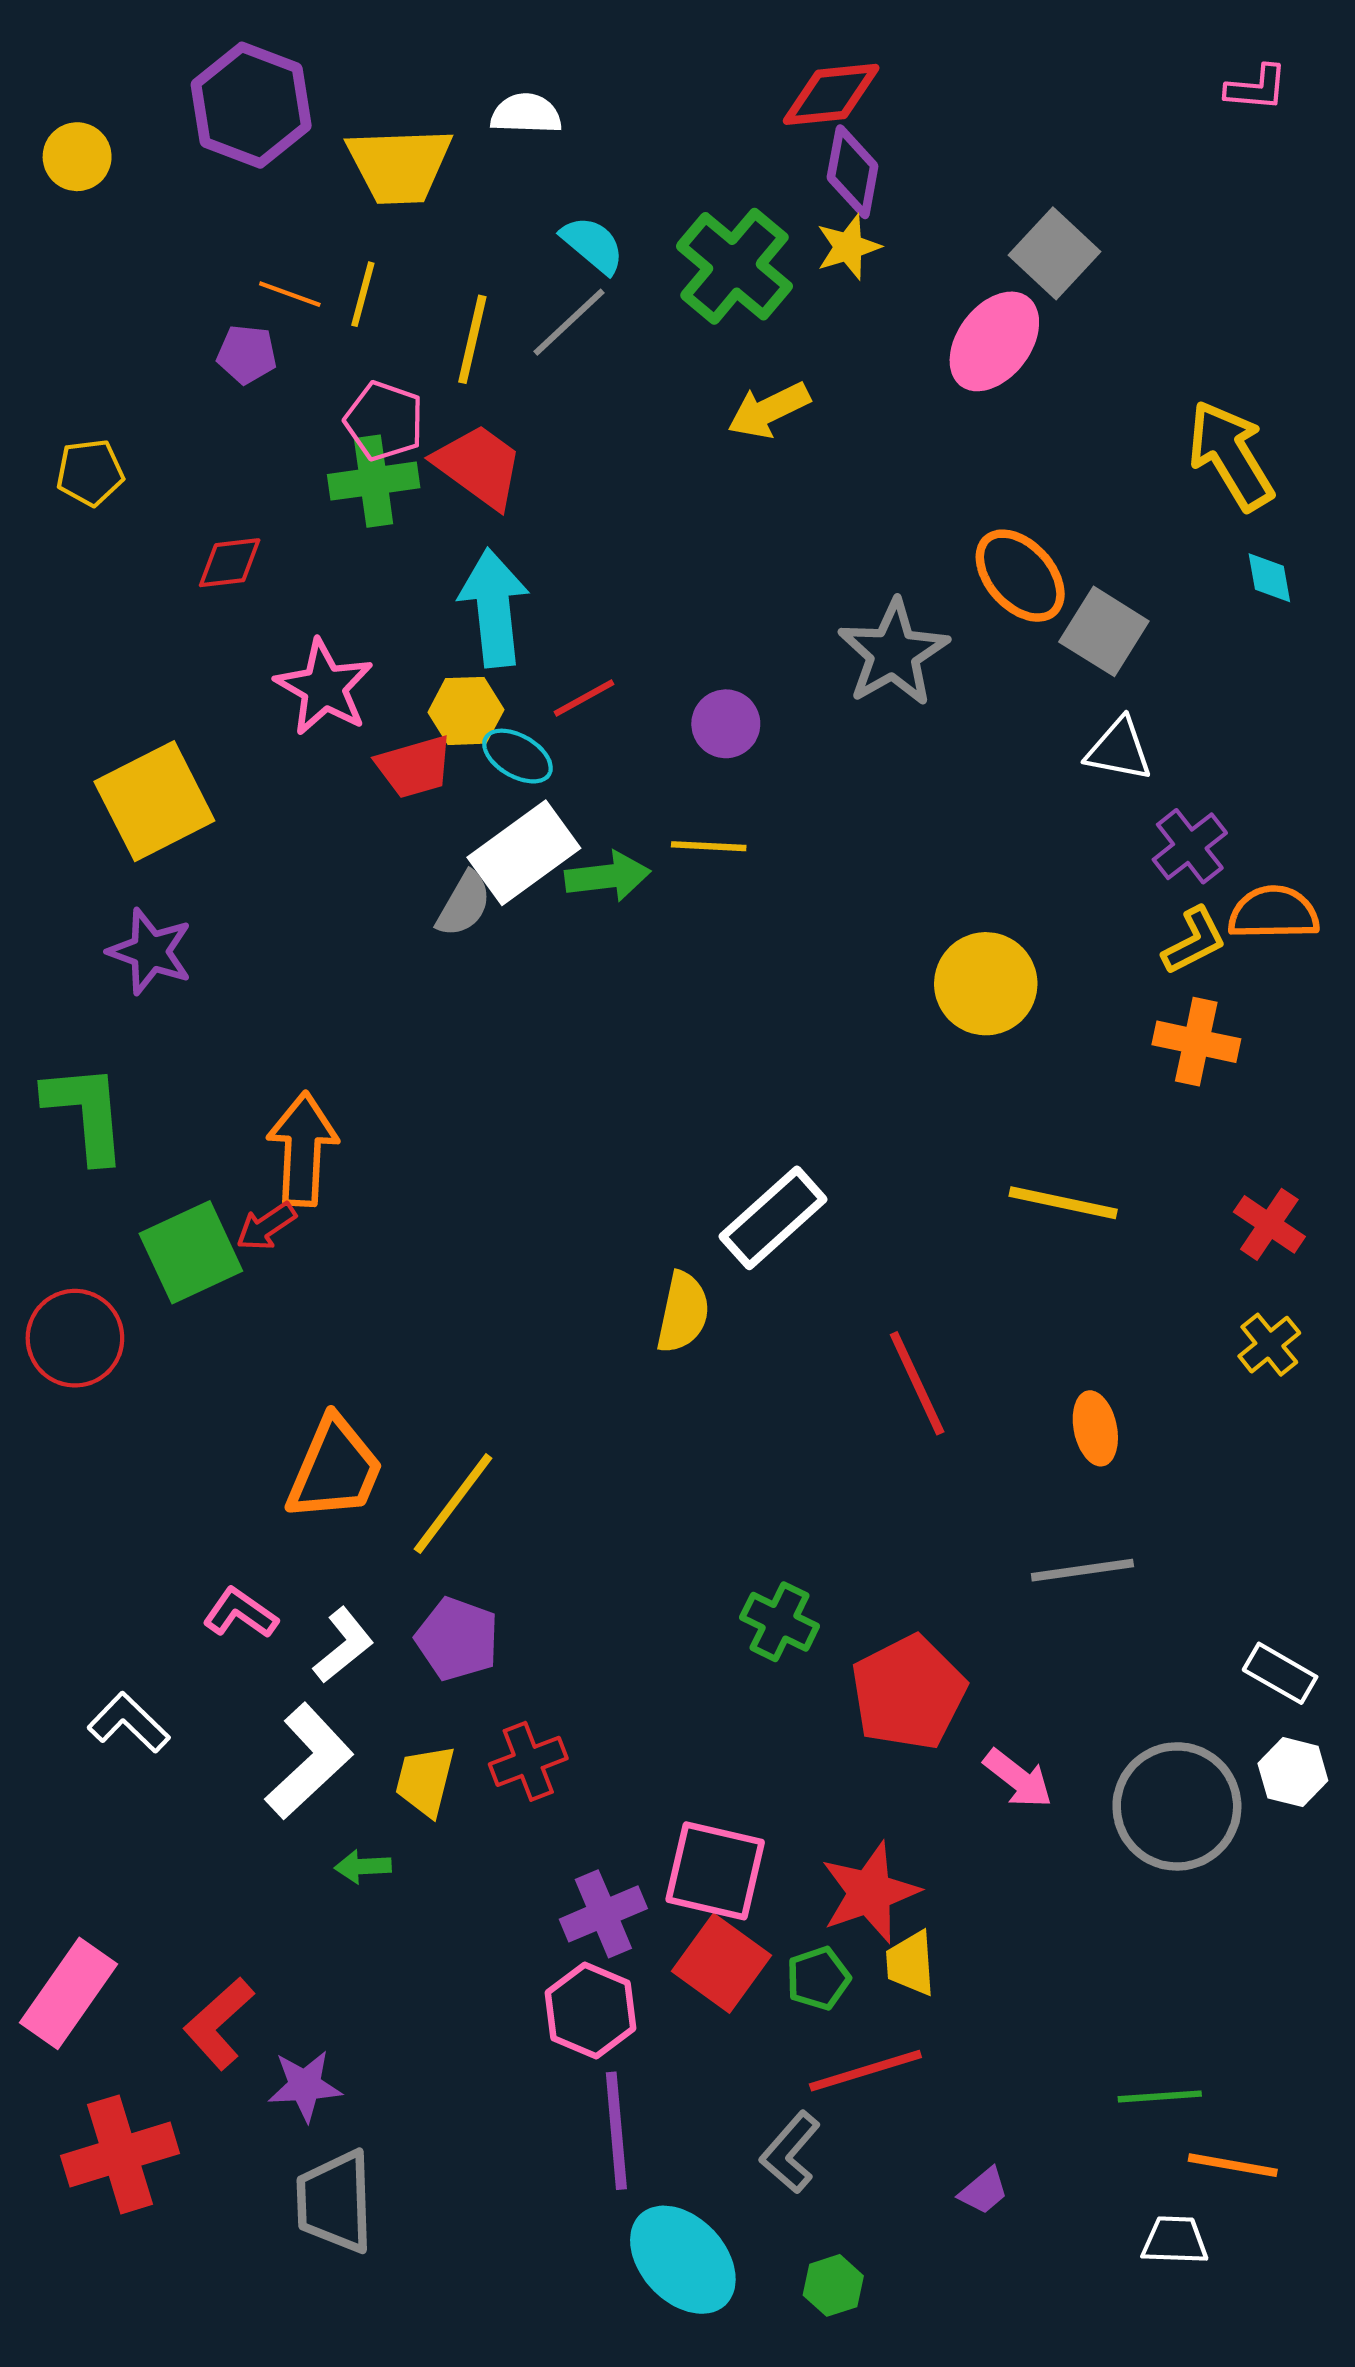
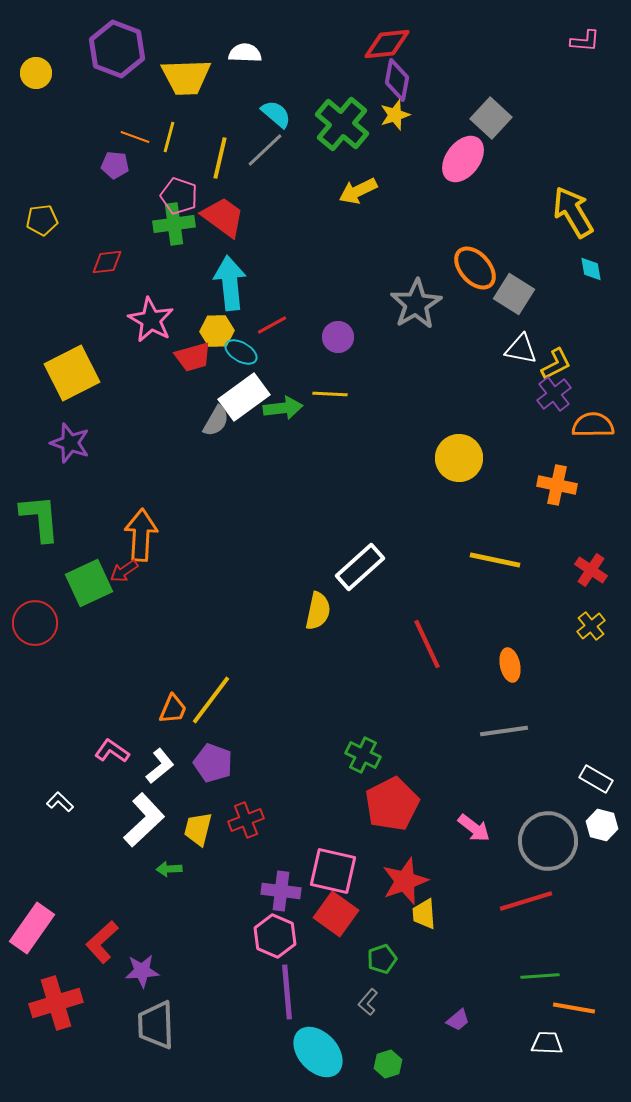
yellow L-shape: (1194, 941) -> (556, 364), moved
orange trapezoid: (335, 1469) -> (173, 709), moved, size x0.6
red pentagon: (908, 1693) -> (392, 804), moved
white L-shape: (129, 1723) -> (60, 802), size x0.7
purple cross: (603, 1914) -> (281, 891), turned 30
green pentagon: (818, 1978) -> (382, 959), moved
red line: (865, 2071) -> (526, 901), moved
gray L-shape: (790, 2152) -> (368, 1002), size x0.7

